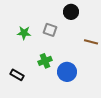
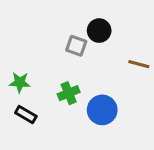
black circle: (71, 12) -> (99, 31), moved
green star: (24, 33) -> (20, 82), moved

